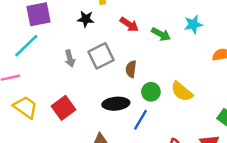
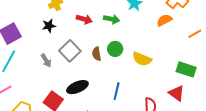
green circle: (151, 92) -> (115, 49), moved
black ellipse: (116, 104) -> (77, 87), moved

